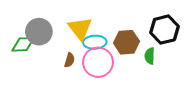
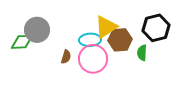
yellow triangle: (80, 28) -> (106, 27), moved, turned 35

